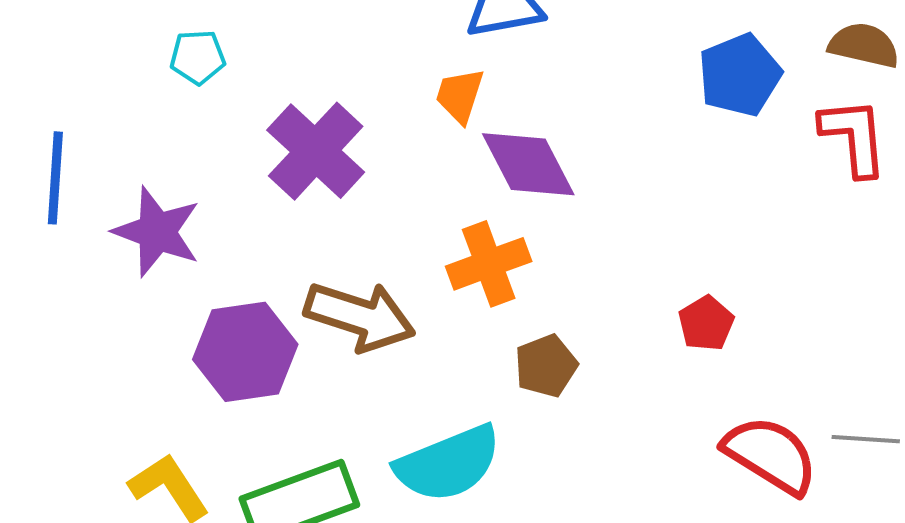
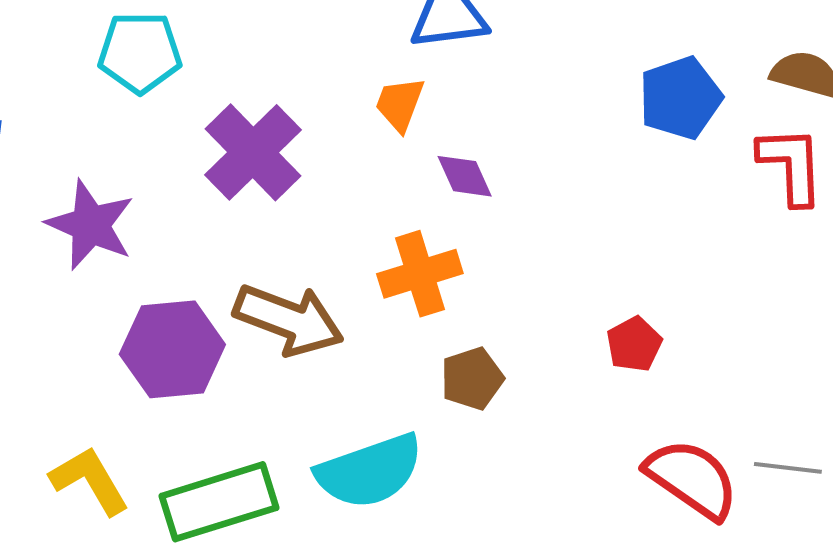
cyan pentagon: (198, 57) -> (140, 52), size x1.5
purple diamond: (528, 164) -> (465, 176), size x0.6

